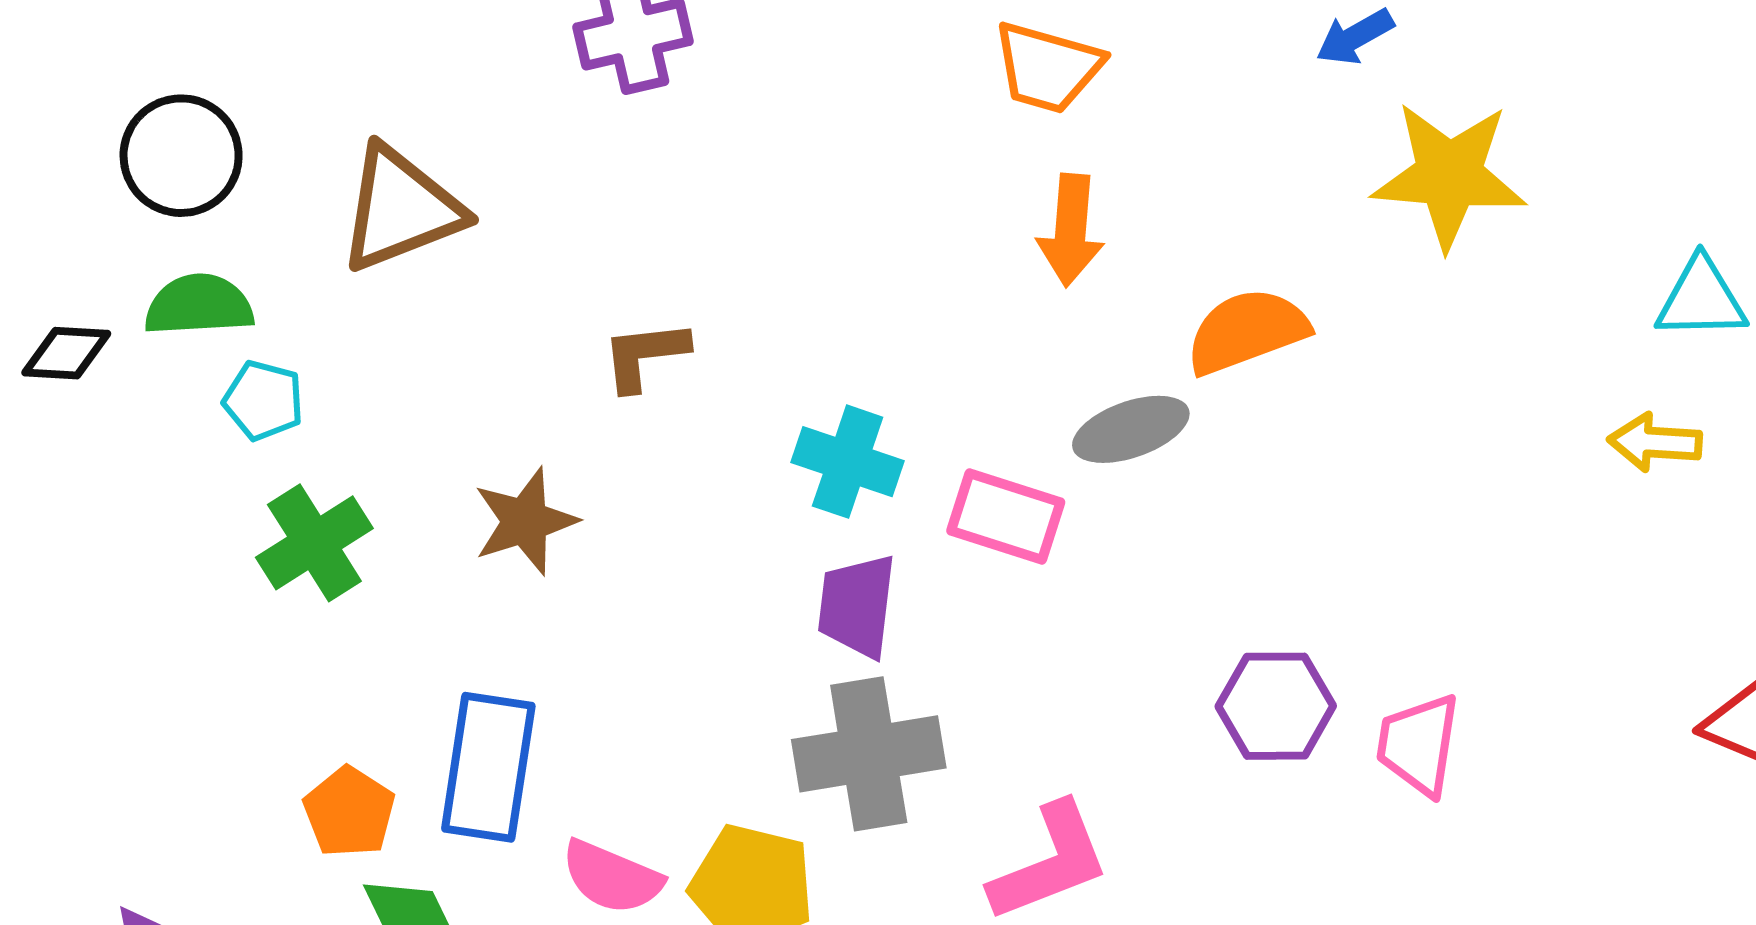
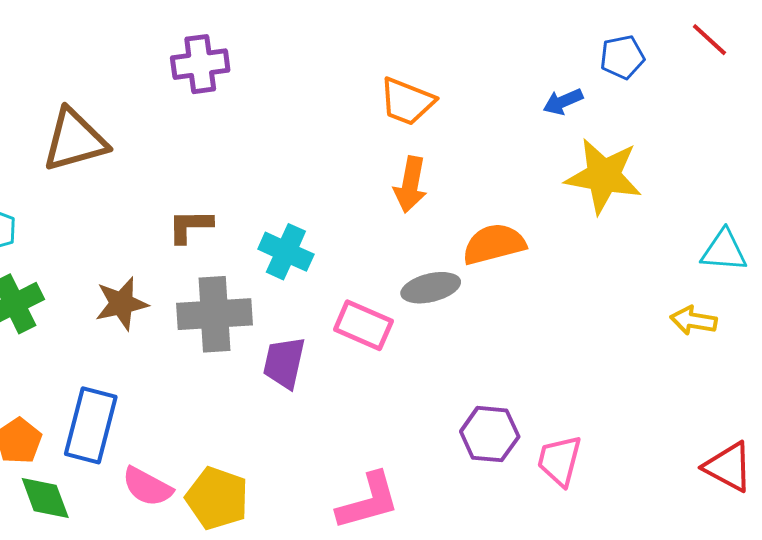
cyan cross: (848, 462) -> (286, 252), moved
gray cross: (869, 754) -> (214, 314), moved

